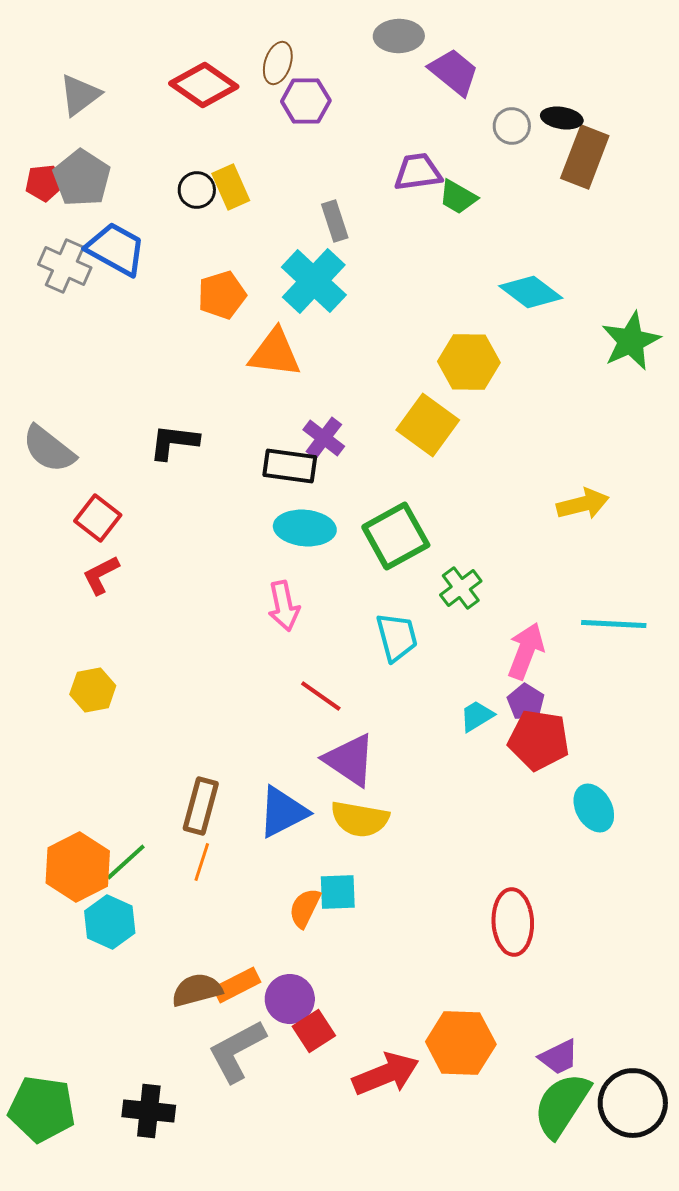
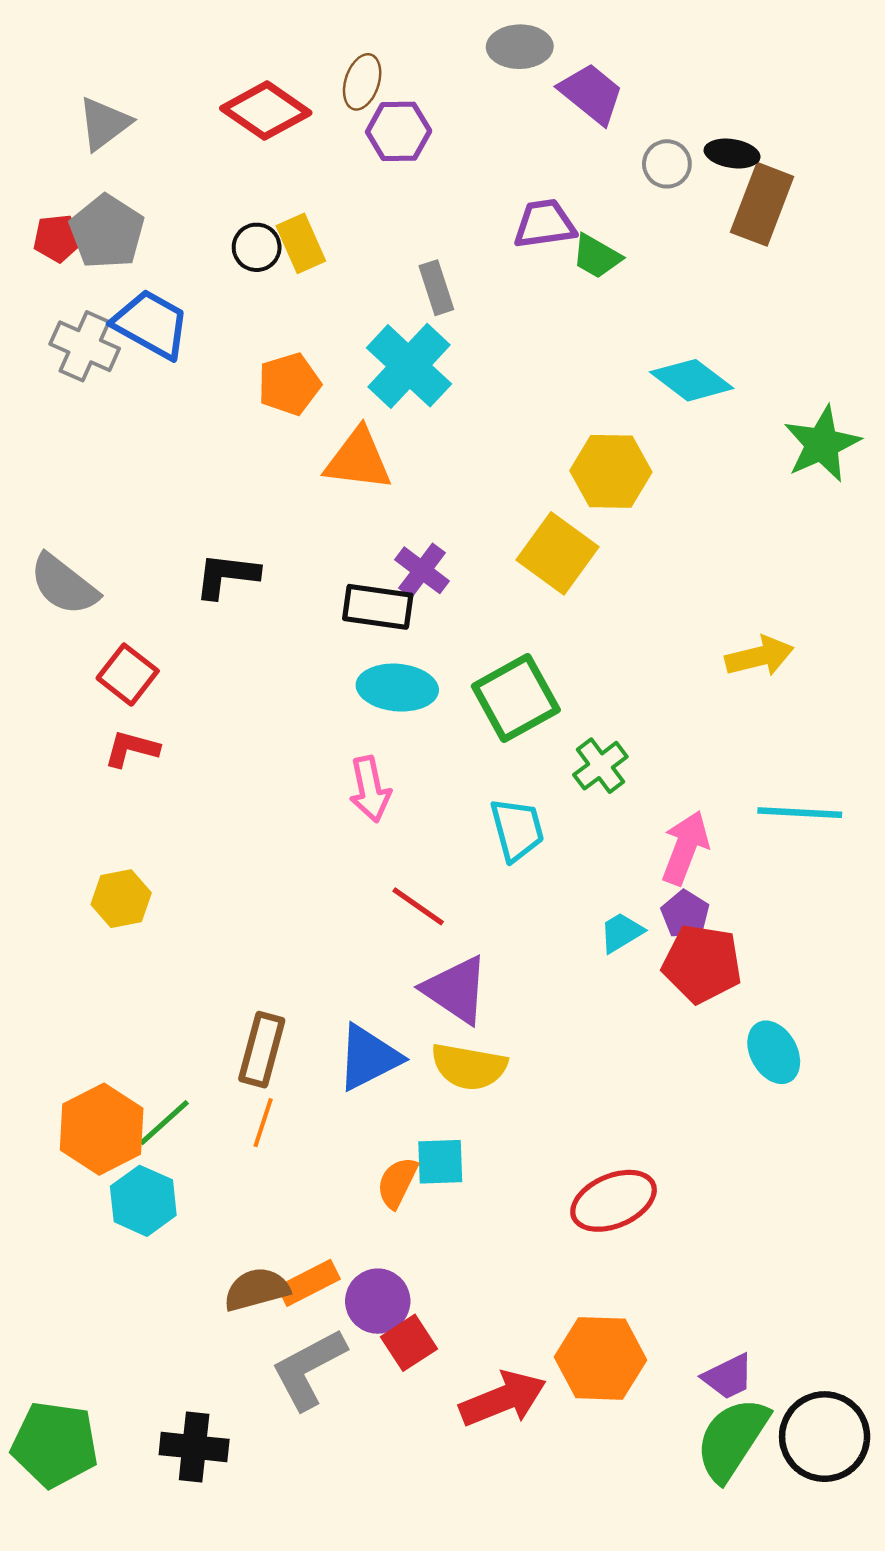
red L-shape: (101, 575) -> (132, 749), turned 42
red ellipse: (513, 922) -> (614, 1201), moved, turned 70

